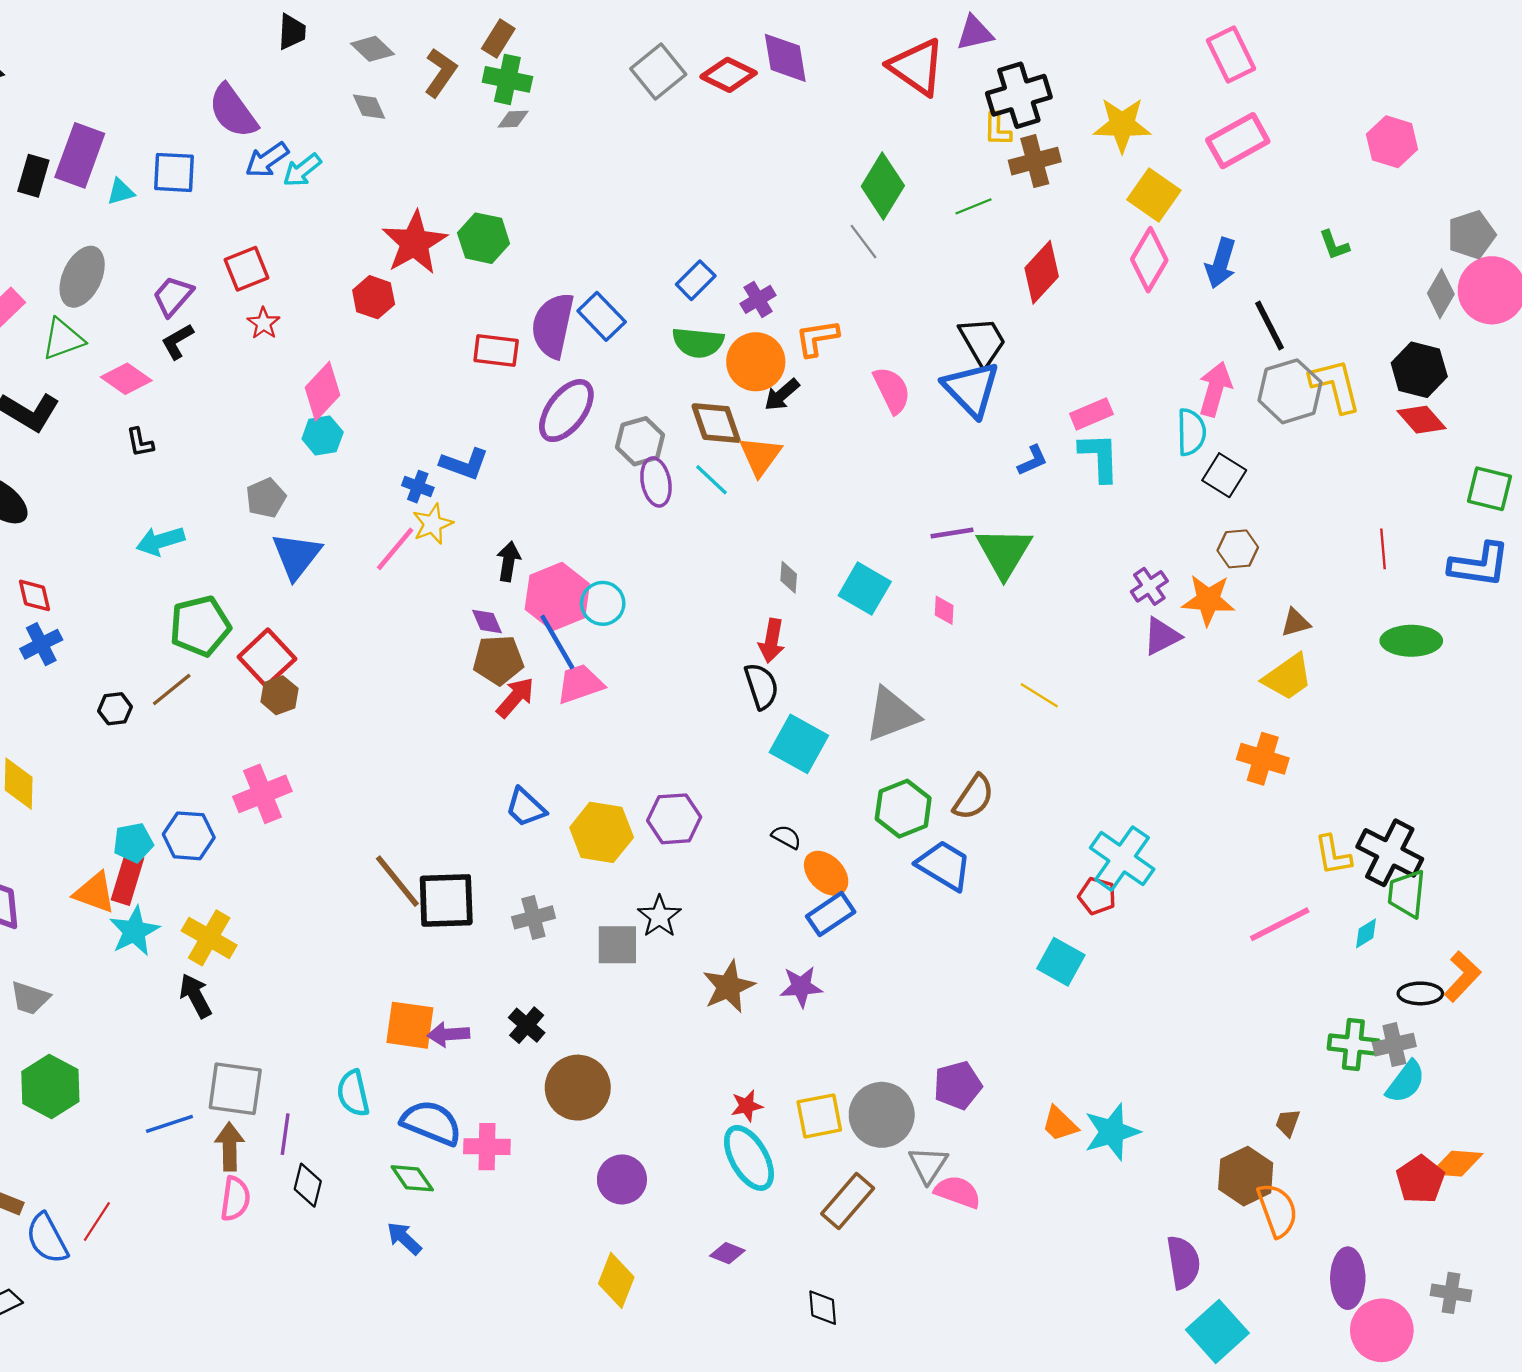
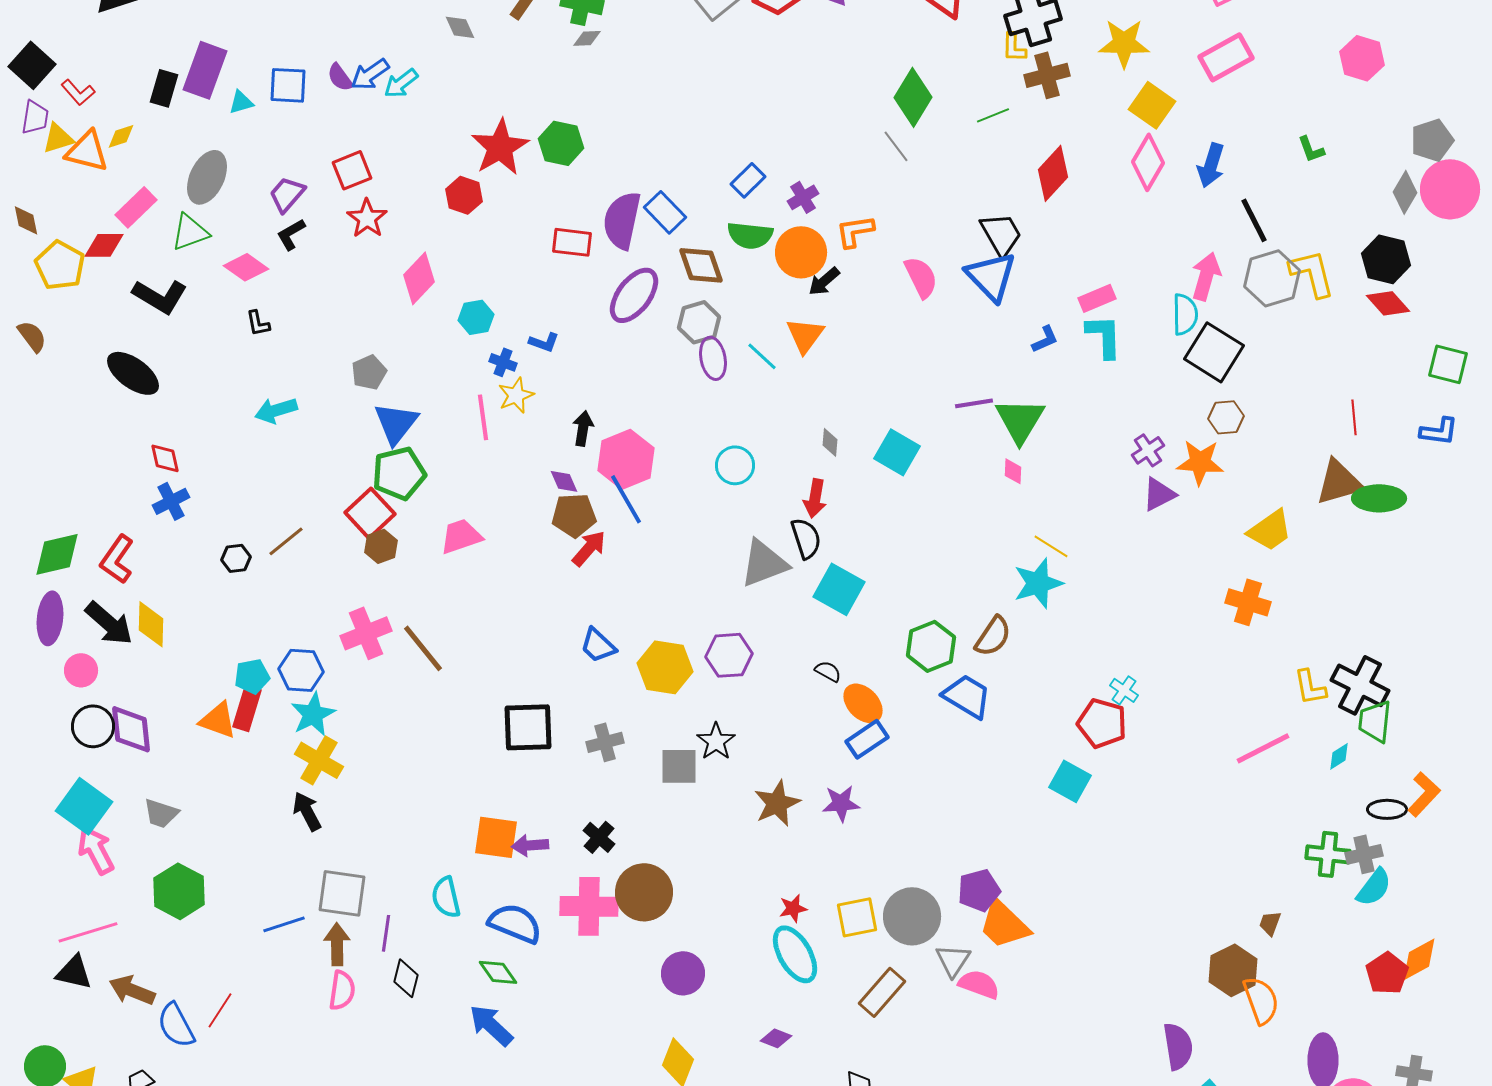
purple semicircle: (233, 111) -> (340, 77), moved, size x0.6
red star: (264, 323) -> (367, 218), size x1.4
brown diamond: (716, 423) -> (701, 265), moved
cyan hexagon: (323, 435) -> (476, 317), moved
blue L-shape: (464, 464) -> (544, 342), size x0.7
black square: (1224, 475) -> (1214, 352), size x1.5
pink line: (395, 549) -> (483, 417), turned -48
blue L-shape: (1479, 565) -> (1439, 431), size x0.7
cyan circle: (603, 603) -> (735, 465), moved
pink diamond: (944, 610) -> (1013, 471), moved
brown triangle: (1296, 623) -> (1339, 482), moved, size x1.8
green pentagon: (200, 626) -> (399, 473), moved
pink trapezoid: (580, 684) -> (461, 536), moved
gray triangle: (892, 714) -> (764, 563), moved
cyan cross: (1122, 859) -> (1124, 690), size x0.5
brown line: (397, 881) -> (423, 648), moved
red pentagon: (1097, 896) -> (1102, 723), size x1.5
cyan star: (134, 931) -> (313, 714), moved
orange trapezoid: (1060, 1124) -> (1004, 924), moved, size x1.6
cyan star: (1112, 1132) -> (1038, 583), moved
pink cross: (487, 1147) -> (589, 906), moved, size x1.4
orange diamond: (1457, 1164) -> (1419, 959), turned -33
blue arrow: (404, 1238) -> (491, 1025), size x1.4

